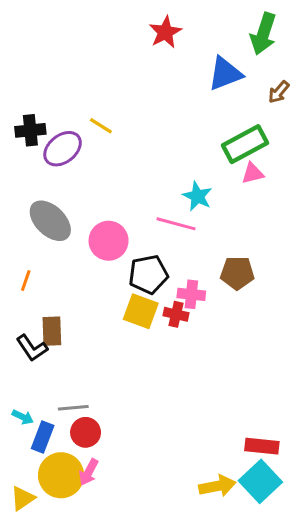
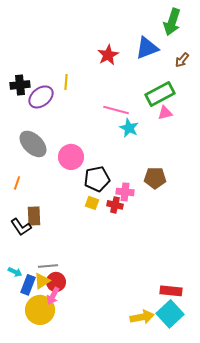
red star: (165, 32) -> (108, 55), moved
yellow line: (101, 126) -> (66, 82), turned 63
pink line: (176, 224) -> (116, 110), moved
yellow square: (141, 311) -> (92, 203), size x0.6
pink arrow: (89, 472) -> (53, 296), moved
yellow triangle: (23, 498) -> (42, 281), moved

